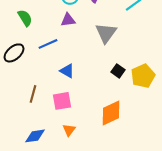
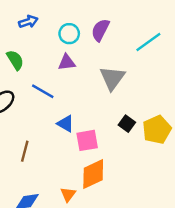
blue line: (48, 44) -> (43, 91), turned 54
pink square: (62, 101) -> (87, 140), moved
orange diamond: (111, 113) -> (93, 174), moved

